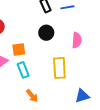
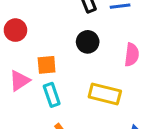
yellow rectangle: (59, 68) -> (105, 94), turned -75

